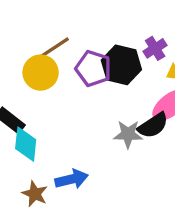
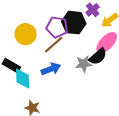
brown line: (53, 48) -> (54, 45), moved
blue arrow: (72, 179) -> (51, 69), moved

